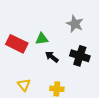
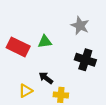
black arrow: (52, 57) -> (46, 78), moved
yellow triangle: (24, 85) -> (26, 91), turned 40

